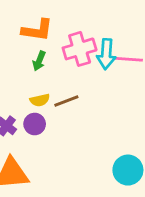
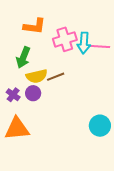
green arrow: (39, 61) -> (23, 57), moved, size x1.5
yellow semicircle: (40, 100) -> (37, 76), size x1.5

